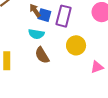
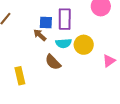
brown arrow: (35, 10) -> (40, 35), moved
cyan semicircle: (36, 34) -> (64, 43), moved

